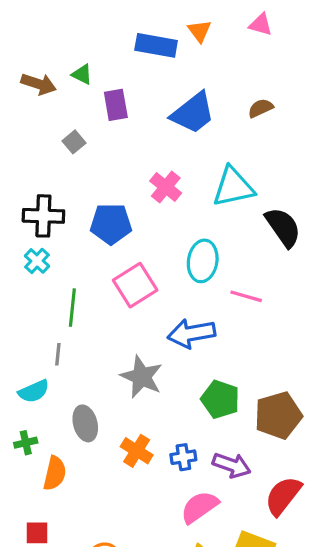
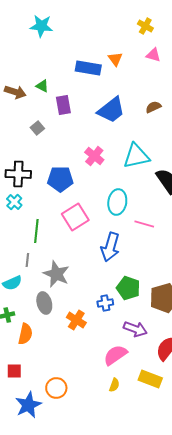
blue arrow: (191, 333) -> (110, 247), turned -64
gray star: (142, 377) -> (56, 274), moved
blue cross: (183, 457) -> (105, 303), moved

